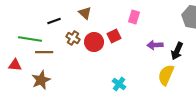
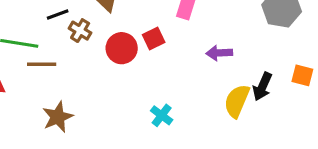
brown cross: (73, 38) -> (80, 31), moved
black arrow: (177, 51) -> (262, 87), moved
brown star: (41, 80) -> (58, 117), moved

